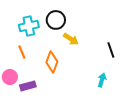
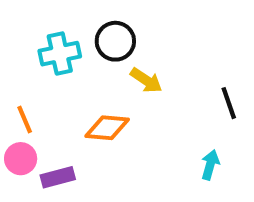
orange line: (22, 52) -> (25, 120), moved
orange diamond: (52, 62) -> (107, 128), turned 75

